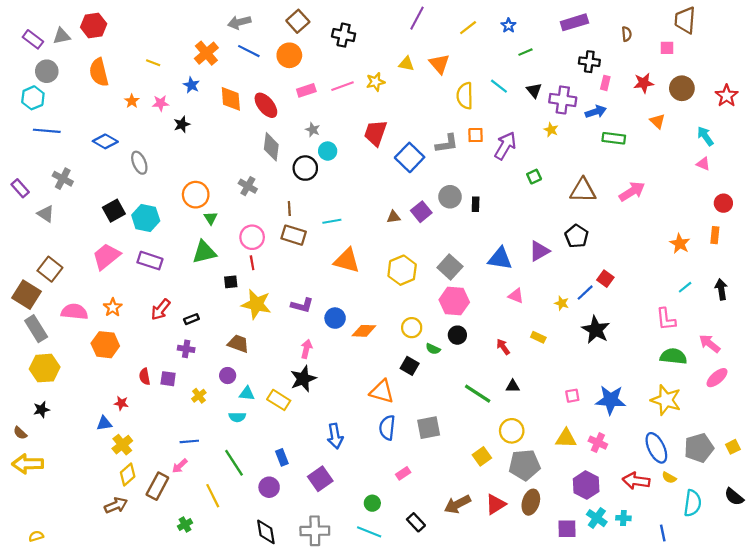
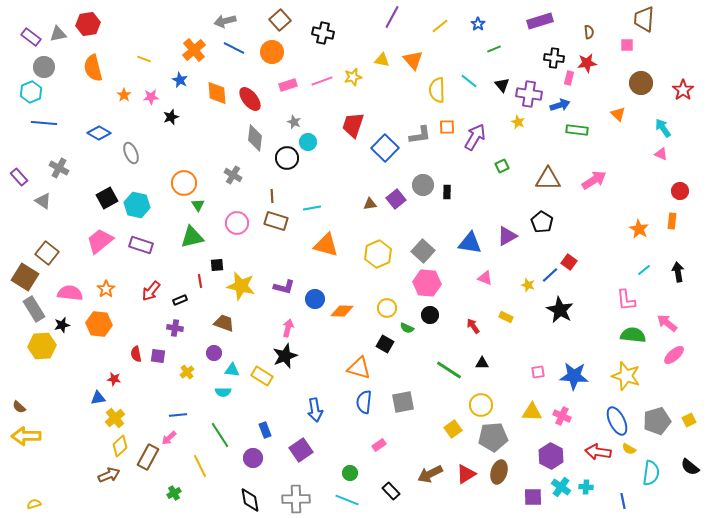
red star: (644, 83) -> (587, 63), moved
red line: (252, 263) -> (200, 281), moved
black star: (41, 410) -> (62, 325), moved

